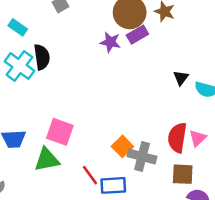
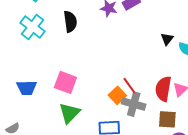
black semicircle: (42, 57) -> (70, 22), moved
green triangle: (47, 160) -> (69, 113), moved, turned -35
red line: (90, 175) -> (129, 86), moved

